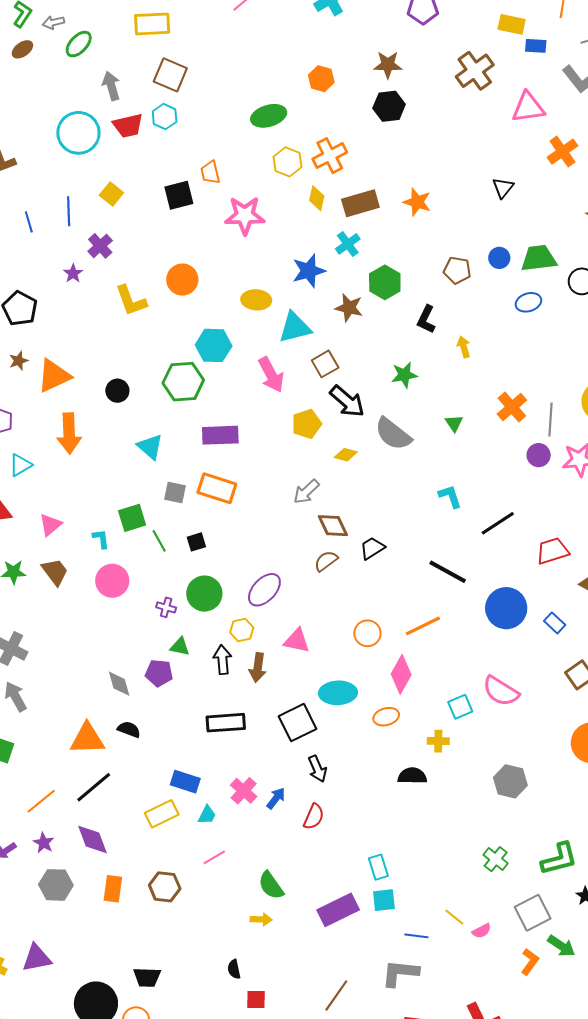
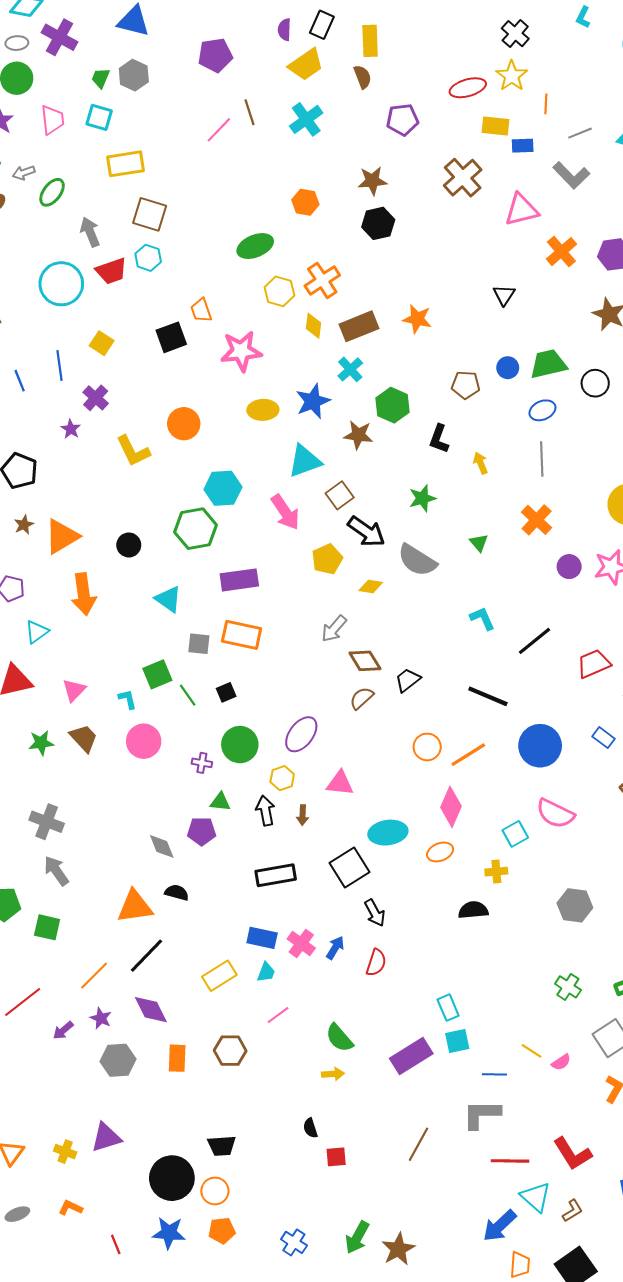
yellow ellipse: (256, 300) -> (263, 410), moved
gray line: (551, 419) -> (542, 459), moved
blue circle: (506, 608) -> (540, 746), moved
orange circle: (367, 633) -> (427, 747), moved
brown arrow: (258, 668) -> (303, 815), size x0.7
blue rectangle: (185, 782) -> (262, 938), moved

